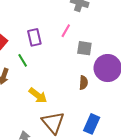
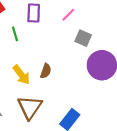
brown semicircle: (84, 83) -> (46, 71), moved

